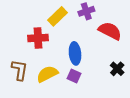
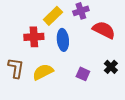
blue ellipse: (75, 53) -> (63, 40), moved
purple square: (74, 76) -> (83, 74), moved

